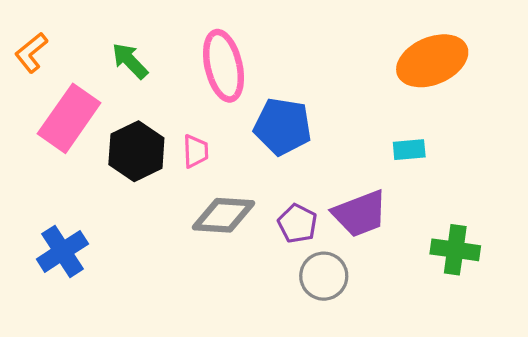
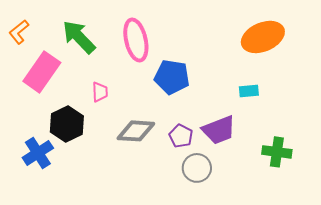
green arrow: (130, 61) -> (79, 37), size x1.5
black hexagon: (136, 151) -> (67, 124), moved
pink trapezoid: (196, 151) -> (100, 92), moved

